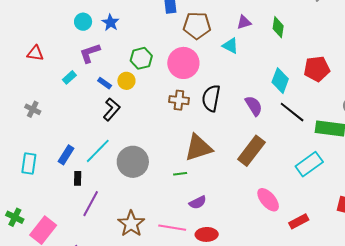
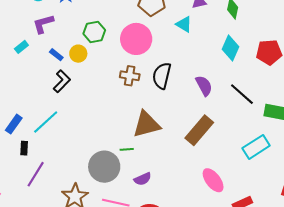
cyan diamond: (280, 81) -> (230, 48), moved
gray circle: (133, 162) -> (104, 167), moved

